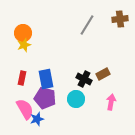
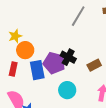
orange circle: (23, 33) -> (25, 50), moved
black cross: (84, 79) -> (68, 57), moved
purple pentagon: (45, 98) -> (54, 63), moved

